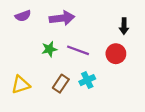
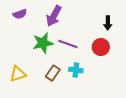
purple arrow: (62, 18) -> (54, 16), turned 125
green star: (49, 49) -> (43, 43), size x1.5
cyan cross: (87, 80) -> (76, 70), turned 32

